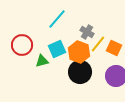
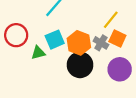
gray cross: (87, 32) -> (101, 43), moved
yellow line: (98, 44) -> (111, 20), moved

